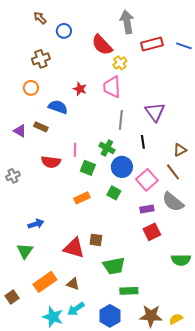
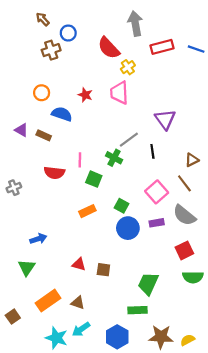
brown cross: (41, 59) -> (51, 50), moved
orange circle: (31, 88) -> (42, 93), moved
gray line: (121, 120) -> (129, 140), moved, turned 48
purple triangle: (20, 131) -> (21, 130), moved
blue circle: (122, 167) -> (128, 228), moved
red square: (152, 232) -> (184, 250), moved
brown square: (96, 240) -> (103, 270), moved
red triangle: (74, 248) -> (79, 264), size x0.6
green trapezoid: (114, 266) -> (148, 284), moved, turned 125

